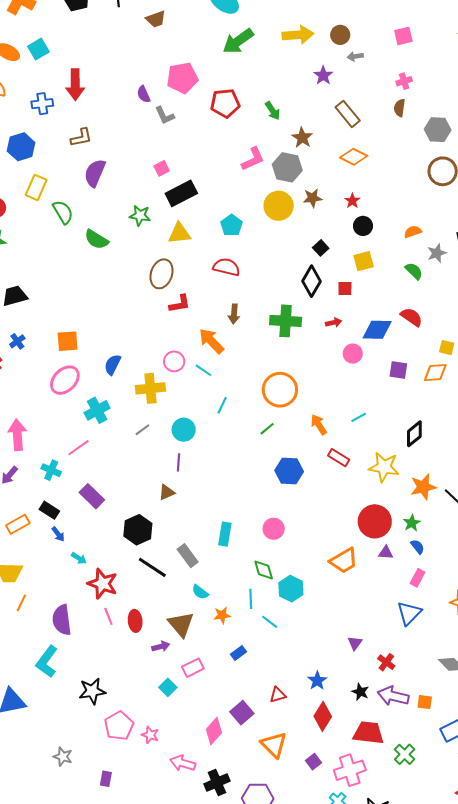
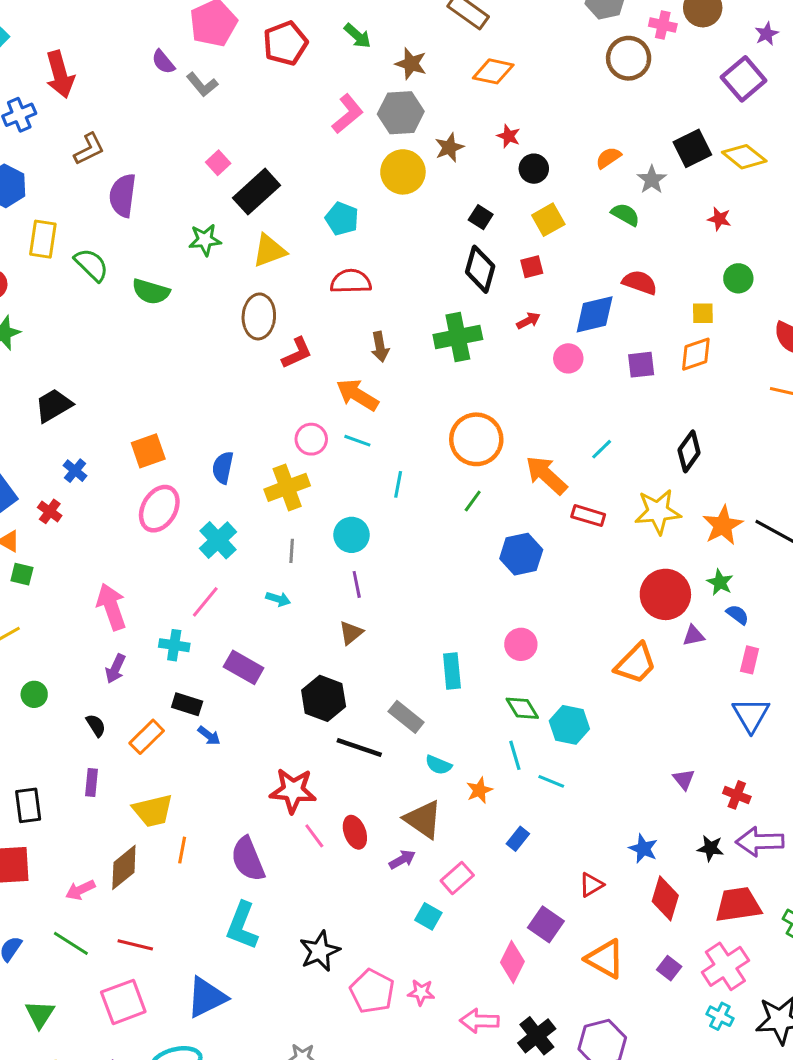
orange arrow: (319, 425) -> (546, 475), size x1.4
gray line: (142, 430) -> (292, 551), turned -35
cyan arrow: (79, 558) -> (278, 599), moved

